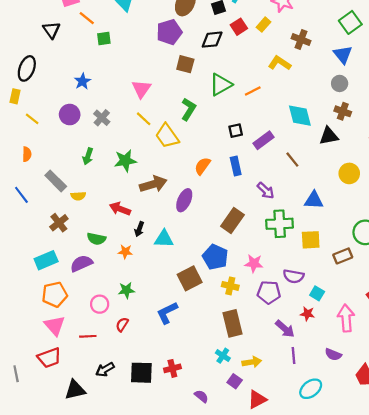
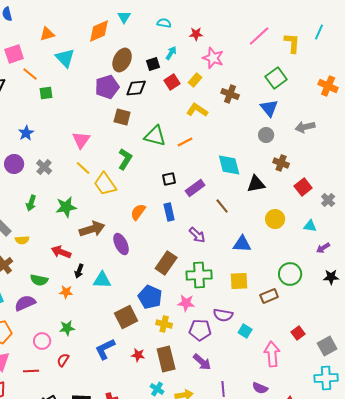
black diamond: (212, 40) -> (136, 88), moved
yellow L-shape: (280, 63) -> (197, 110), moved
green triangle: (221, 85) -> (155, 136), turned 45
brown cross: (343, 111) -> (281, 163), moved
purple ellipse: (184, 200) -> (121, 244), turned -50
green cross: (280, 224) -> (199, 275), moved
red star: (307, 314) -> (138, 355), moved
purple arrow: (285, 329) -> (202, 362), moved

